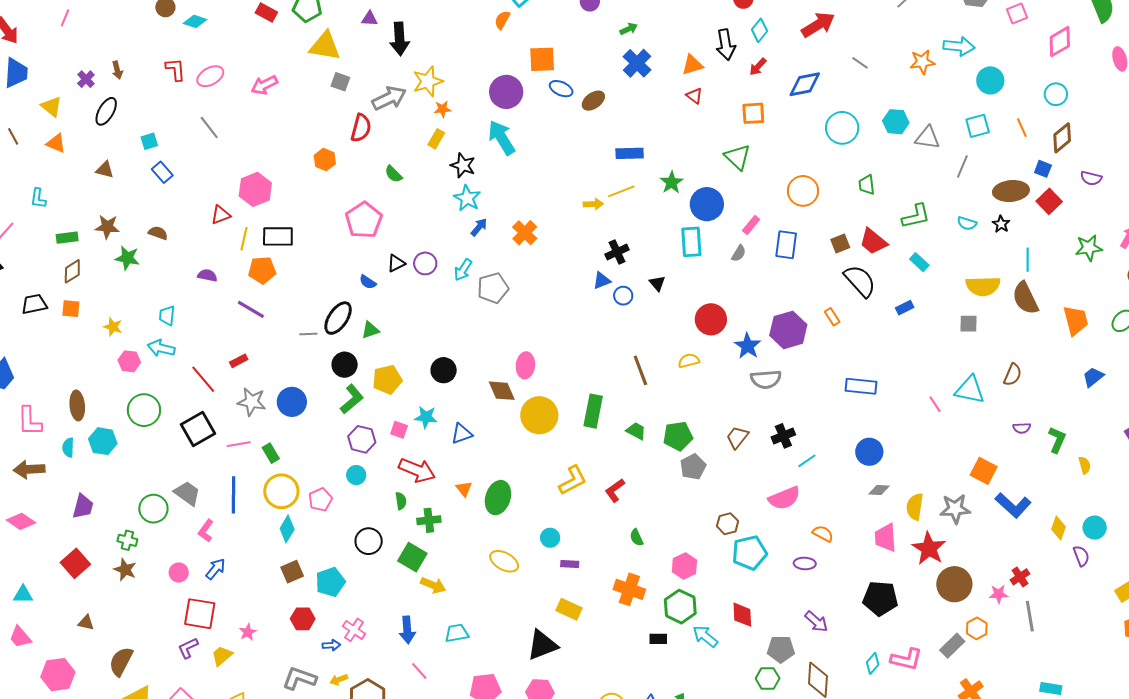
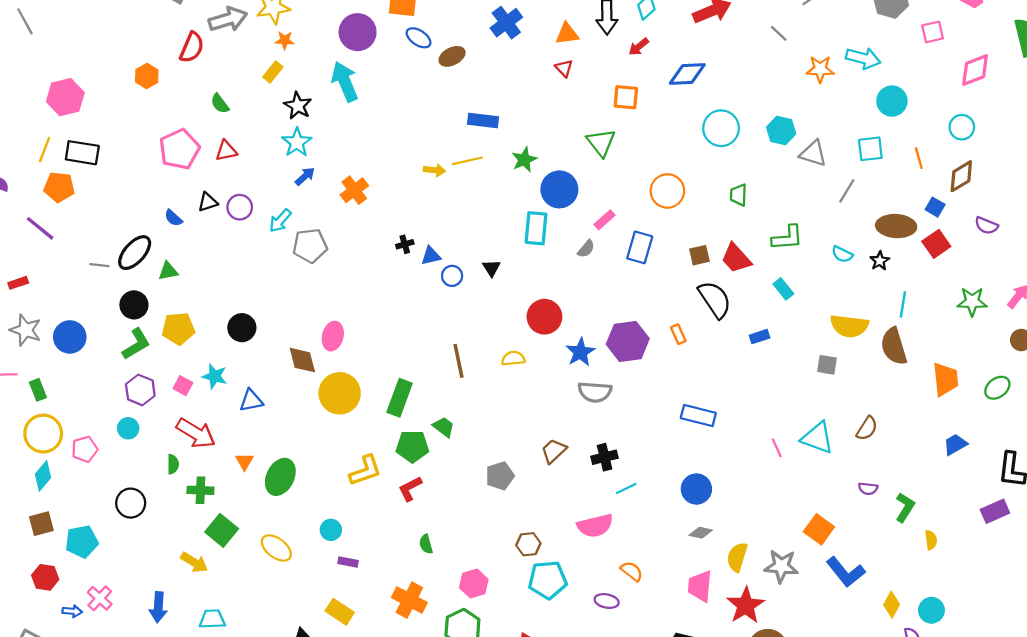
gray line: (860, 63) -> (779, 33), moved
red triangle: (221, 215) -> (226, 151), moved
black cross: (617, 252) -> (405, 244), moved, size x0.7
green pentagon: (678, 436) -> (412, 446), moved
green square: (412, 557) -> (222, 530), moved

